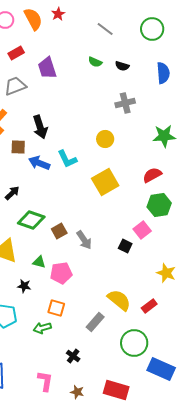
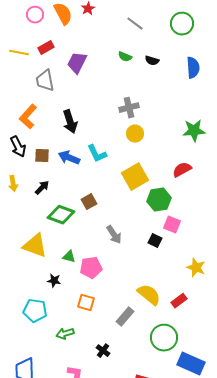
purple trapezoid: (47, 68) -> (77, 63), turned 45
gray trapezoid: (15, 86) -> (45, 81), turned -80
gray cross: (125, 103) -> (129, 108), moved
brown square: (18, 147) -> (42, 156), moved
green hexagon: (159, 205) -> (159, 200), moved
pink square: (142, 230) -> (172, 225), turned -30
brown square: (59, 231) -> (89, 202), moved
green arrow: (42, 328) -> (65, 334), moved

